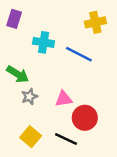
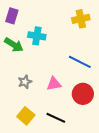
blue line: (79, 54) -> (80, 62), moved
green arrow: (18, 74) -> (14, 45), moved
red circle: (85, 118) -> (83, 94), moved

